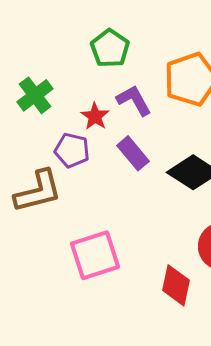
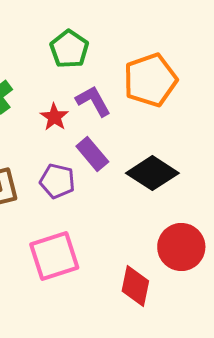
purple pentagon: (72, 150) -> (57, 181), moved

